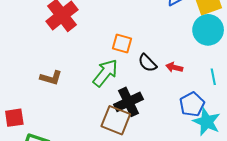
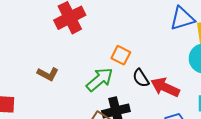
red arrow: (174, 67) -> (165, 87), size x1.8

